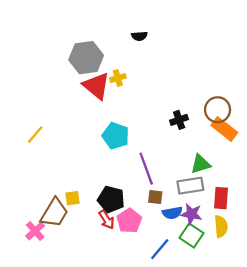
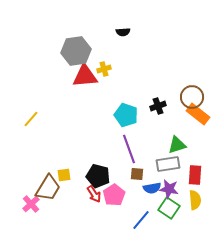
red triangle: (96, 86) -> (85, 76), turned -44
cyan pentagon: (116, 136) -> (126, 115), moved

